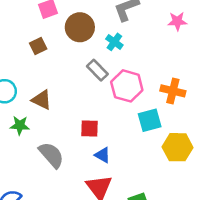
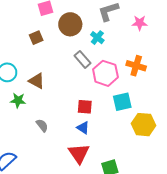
pink star: (177, 21) -> (140, 23), moved
orange cross: (173, 91) -> (136, 66), moved
red square: (89, 129) -> (85, 107), moved
gray semicircle: (51, 155) -> (42, 125), size x0.6

